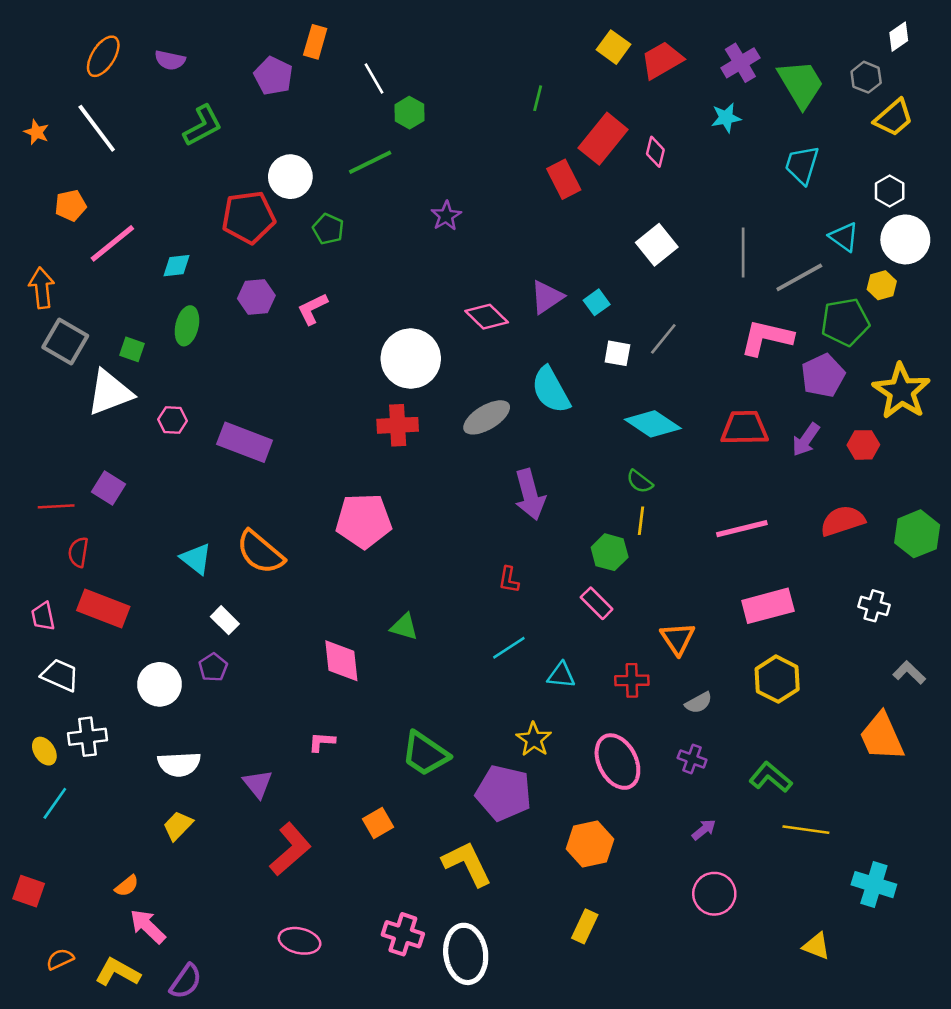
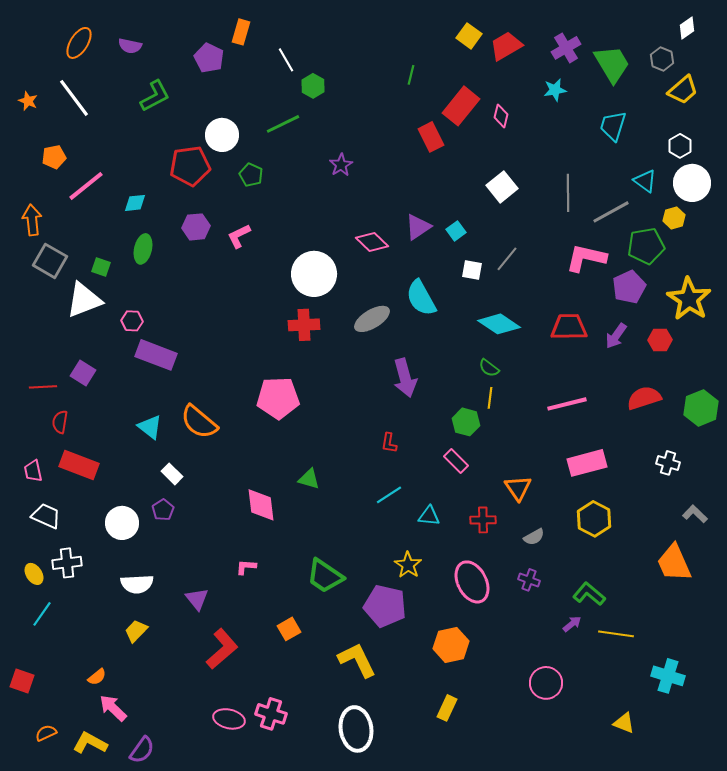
purple rectangle: (245, 442) -> (156, 355), moved
purple arrow: (704, 830) -> (572, 624), moved
pink cross: (403, 934) -> (271, 714), moved

